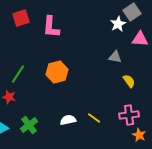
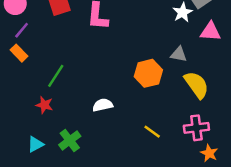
orange hexagon: (57, 72) -> (148, 73), moved
yellow semicircle: (129, 81) -> (196, 85), size x1.6
white semicircle: (68, 120) -> (103, 105), moved

